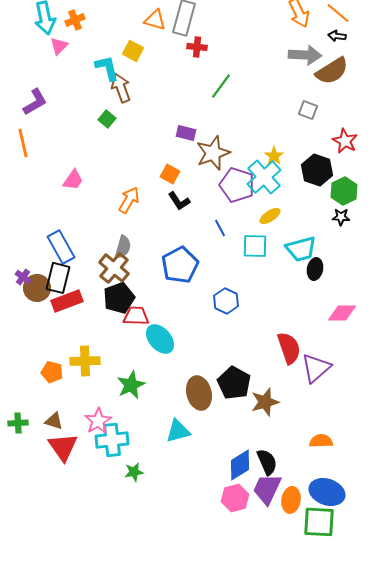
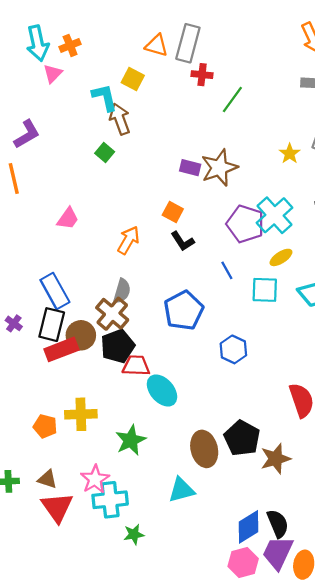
green line: (221, 86) -> (232, 100), moved
brown star: (213, 153) -> (219, 168), moved
yellow star: (274, 156) -> (290, 154), moved
brown circle: (37, 288) -> (81, 335), moved

